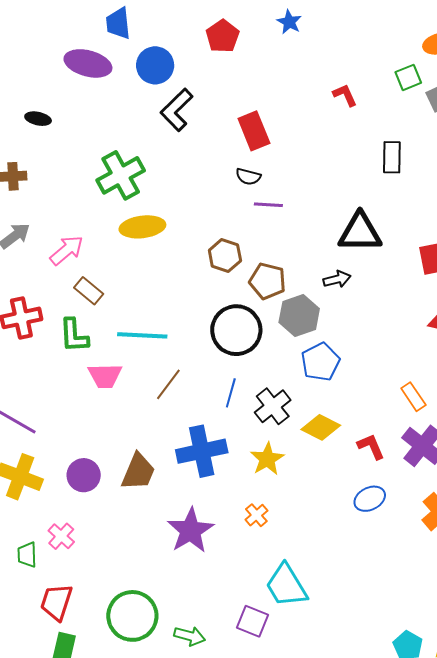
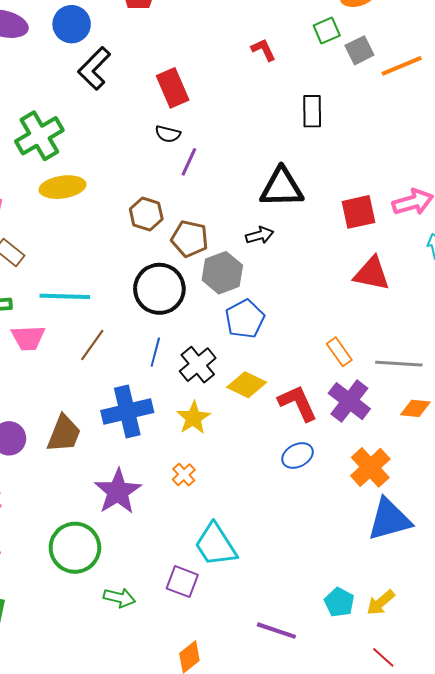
purple line: (268, 205) -> (189, 162), turned -68
red L-shape: (371, 447) -> (298, 403), size x1.4
green circle: (132, 616) -> (75, 548), moved

